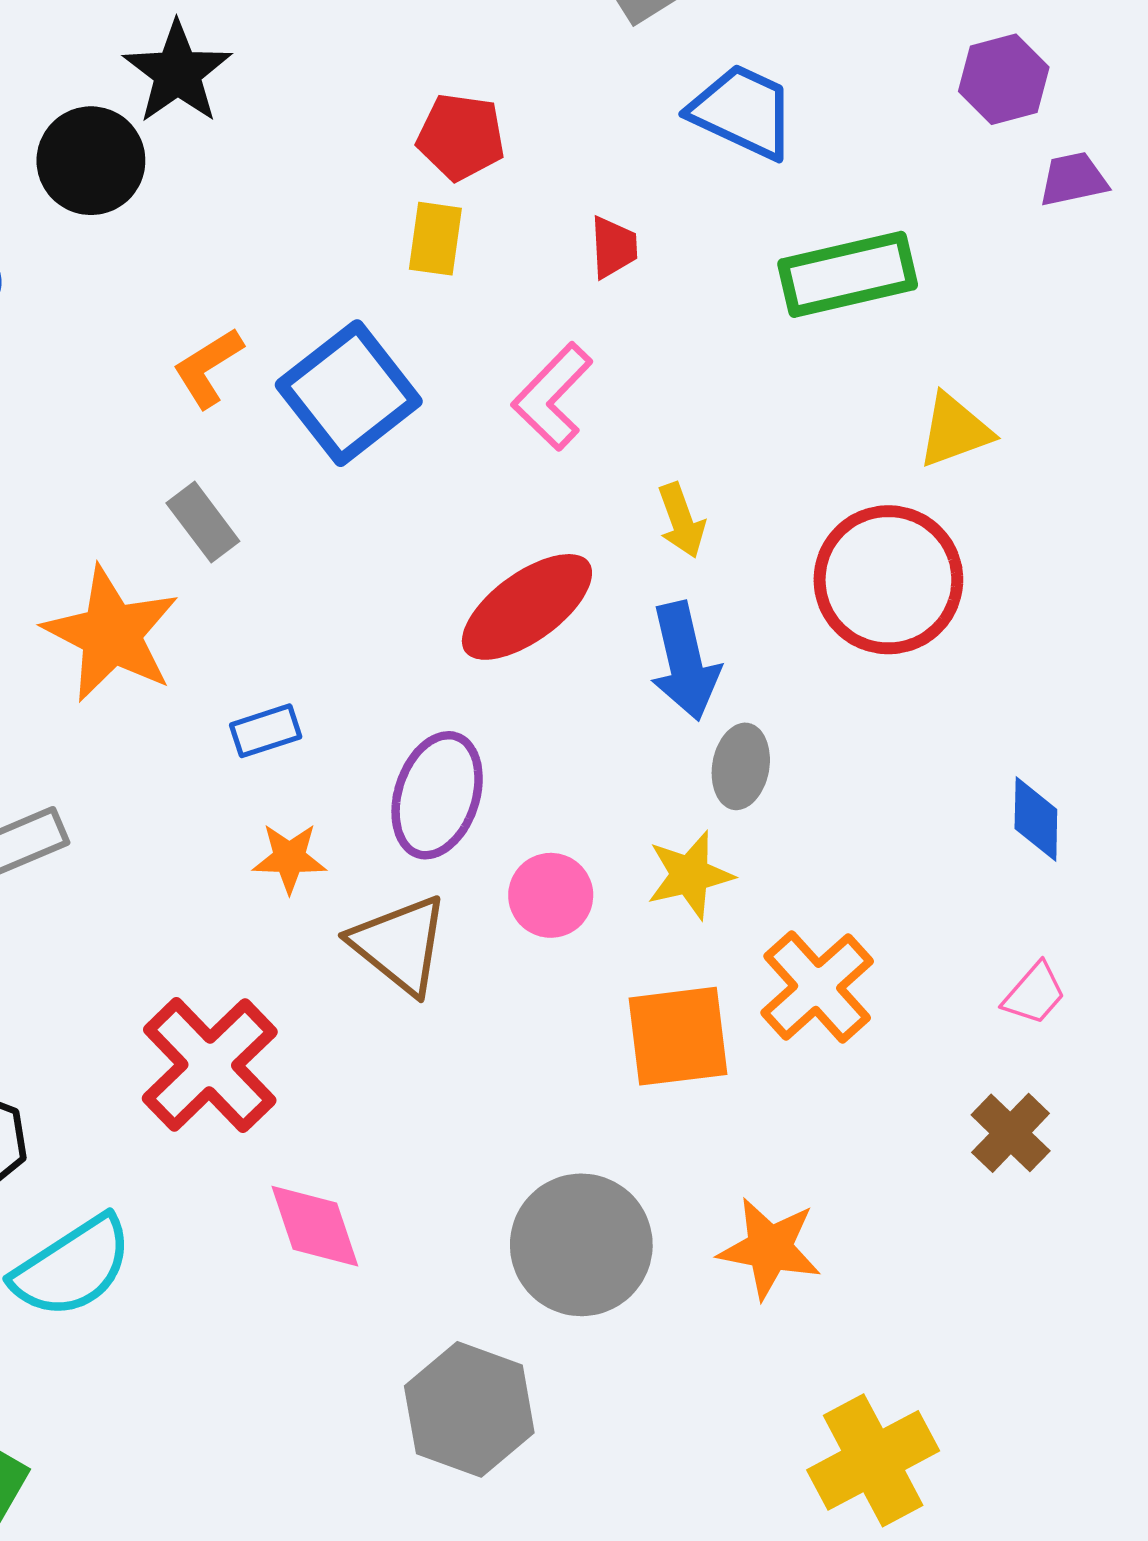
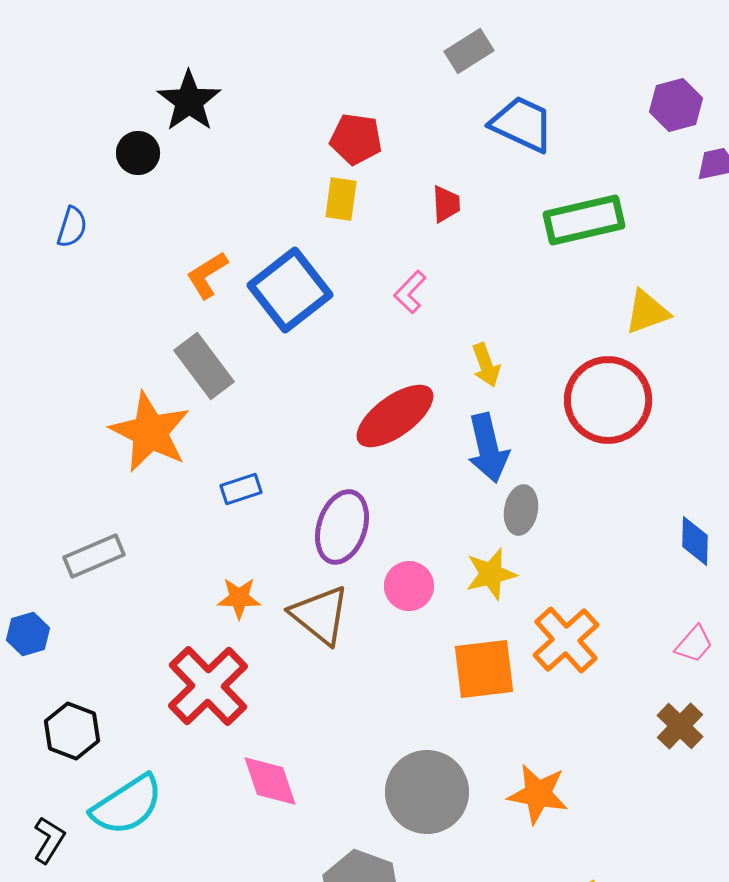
black circle: (91, 161) -> (138, 153), size x0.7
pink L-shape: (552, 397) -> (410, 292), size x0.7
gray rectangle: (203, 522) -> (204, 366), size x1.4
orange star: (289, 858) -> (239, 598), moved

